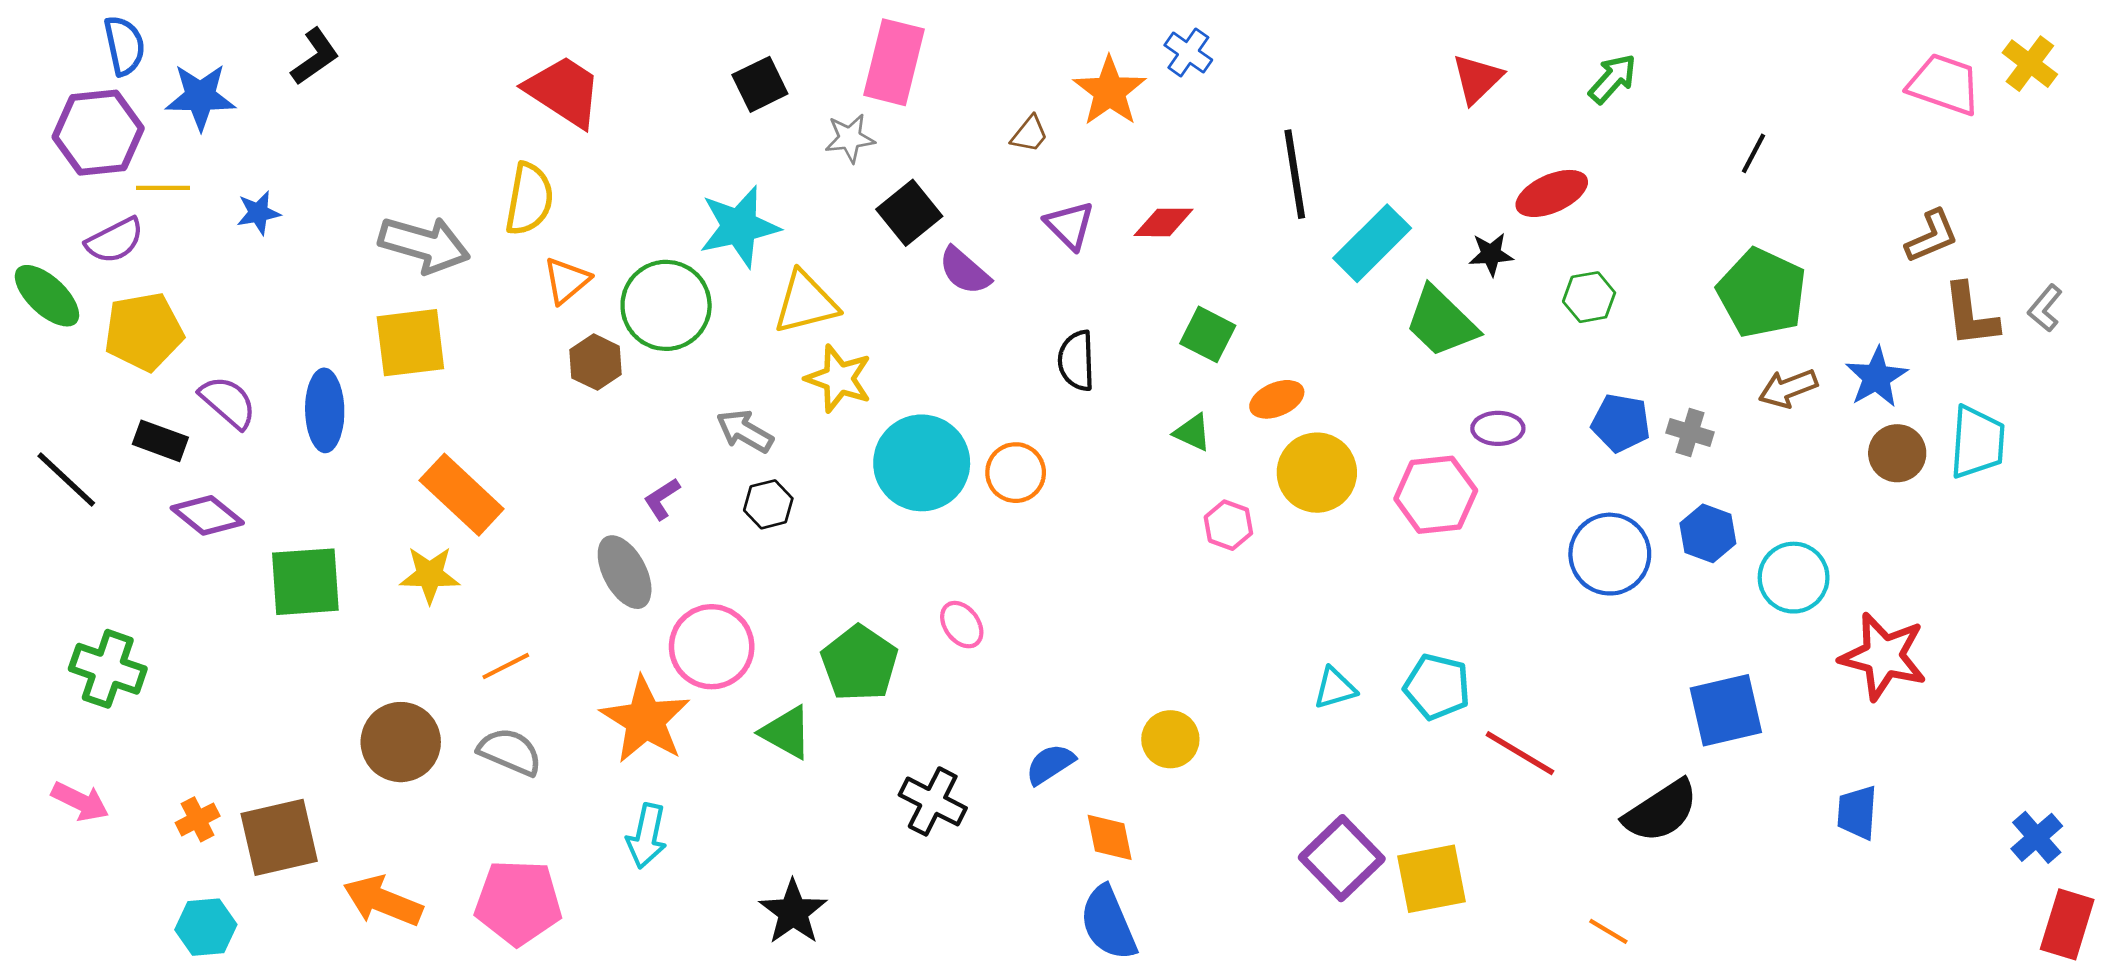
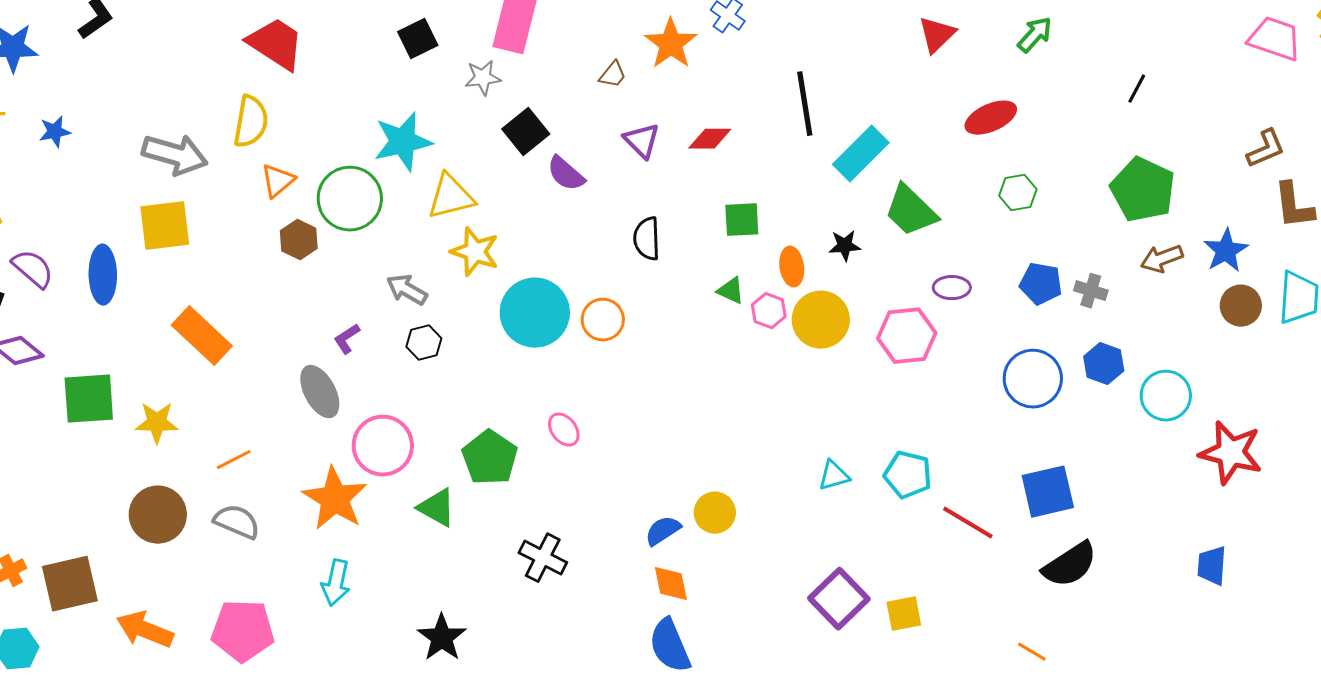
black star: (1491, 254) -> (845, 246), moved
green square: (1208, 334) -> (742, 220), turned -30
orange ellipse: (1277, 399) -> (792, 267), turned -75
pink hexagon: (1228, 525) -> (769, 311), moved
yellow star: (430, 575) -> (157, 423), moved
blue square: (1726, 710) -> (1048, 492), moved
blue semicircle: (1050, 764) -> (663, 531), moved
yellow square: (1432, 879) -> (904, 614), size x0.7

